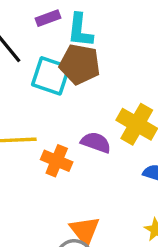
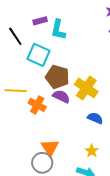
brown pentagon: (80, 64) -> (57, 77), moved

